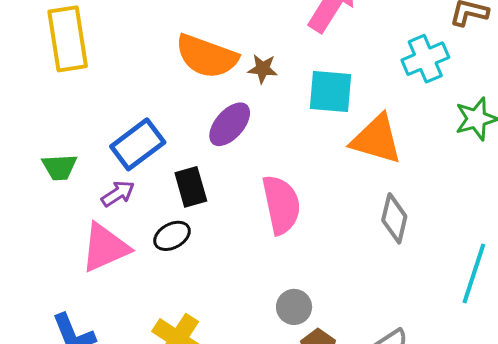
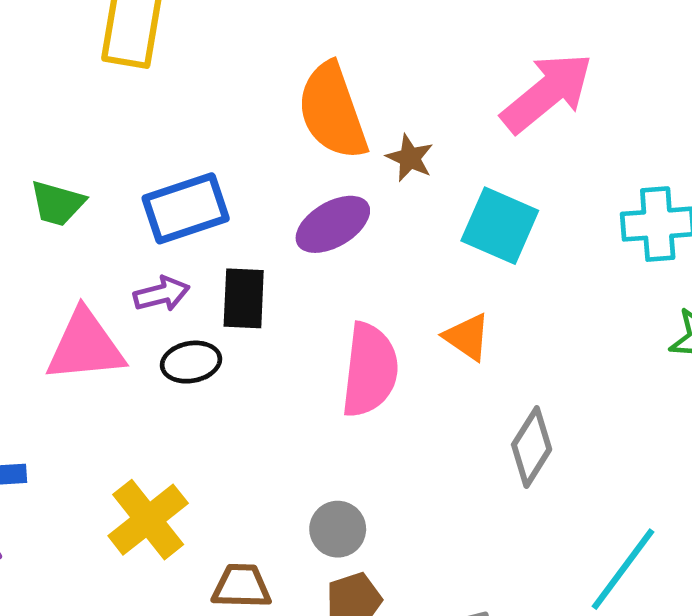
orange semicircle: (207, 56) -> (332, 111), turned 32
orange triangle: (376, 139) -> (467, 337), moved, size x0.6
purple arrow: (118, 194) -> (162, 294), moved

